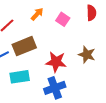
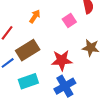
pink square: (63, 19) -> (69, 20), moved, turned 32

